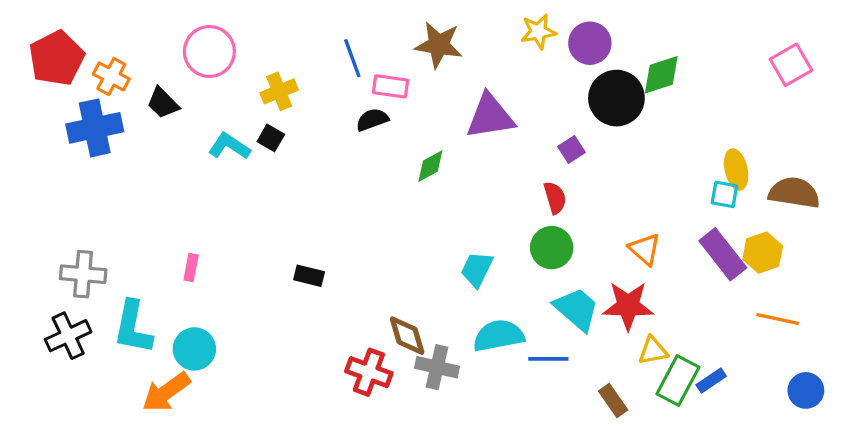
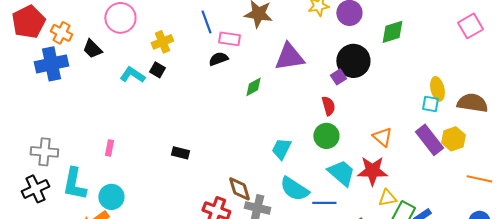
black circle: (616, 98) -> (353, 61), moved
orange line: (778, 319) -> (479, 179), moved
cyan semicircle: (498, 336) -> (294, 189), turned -136

